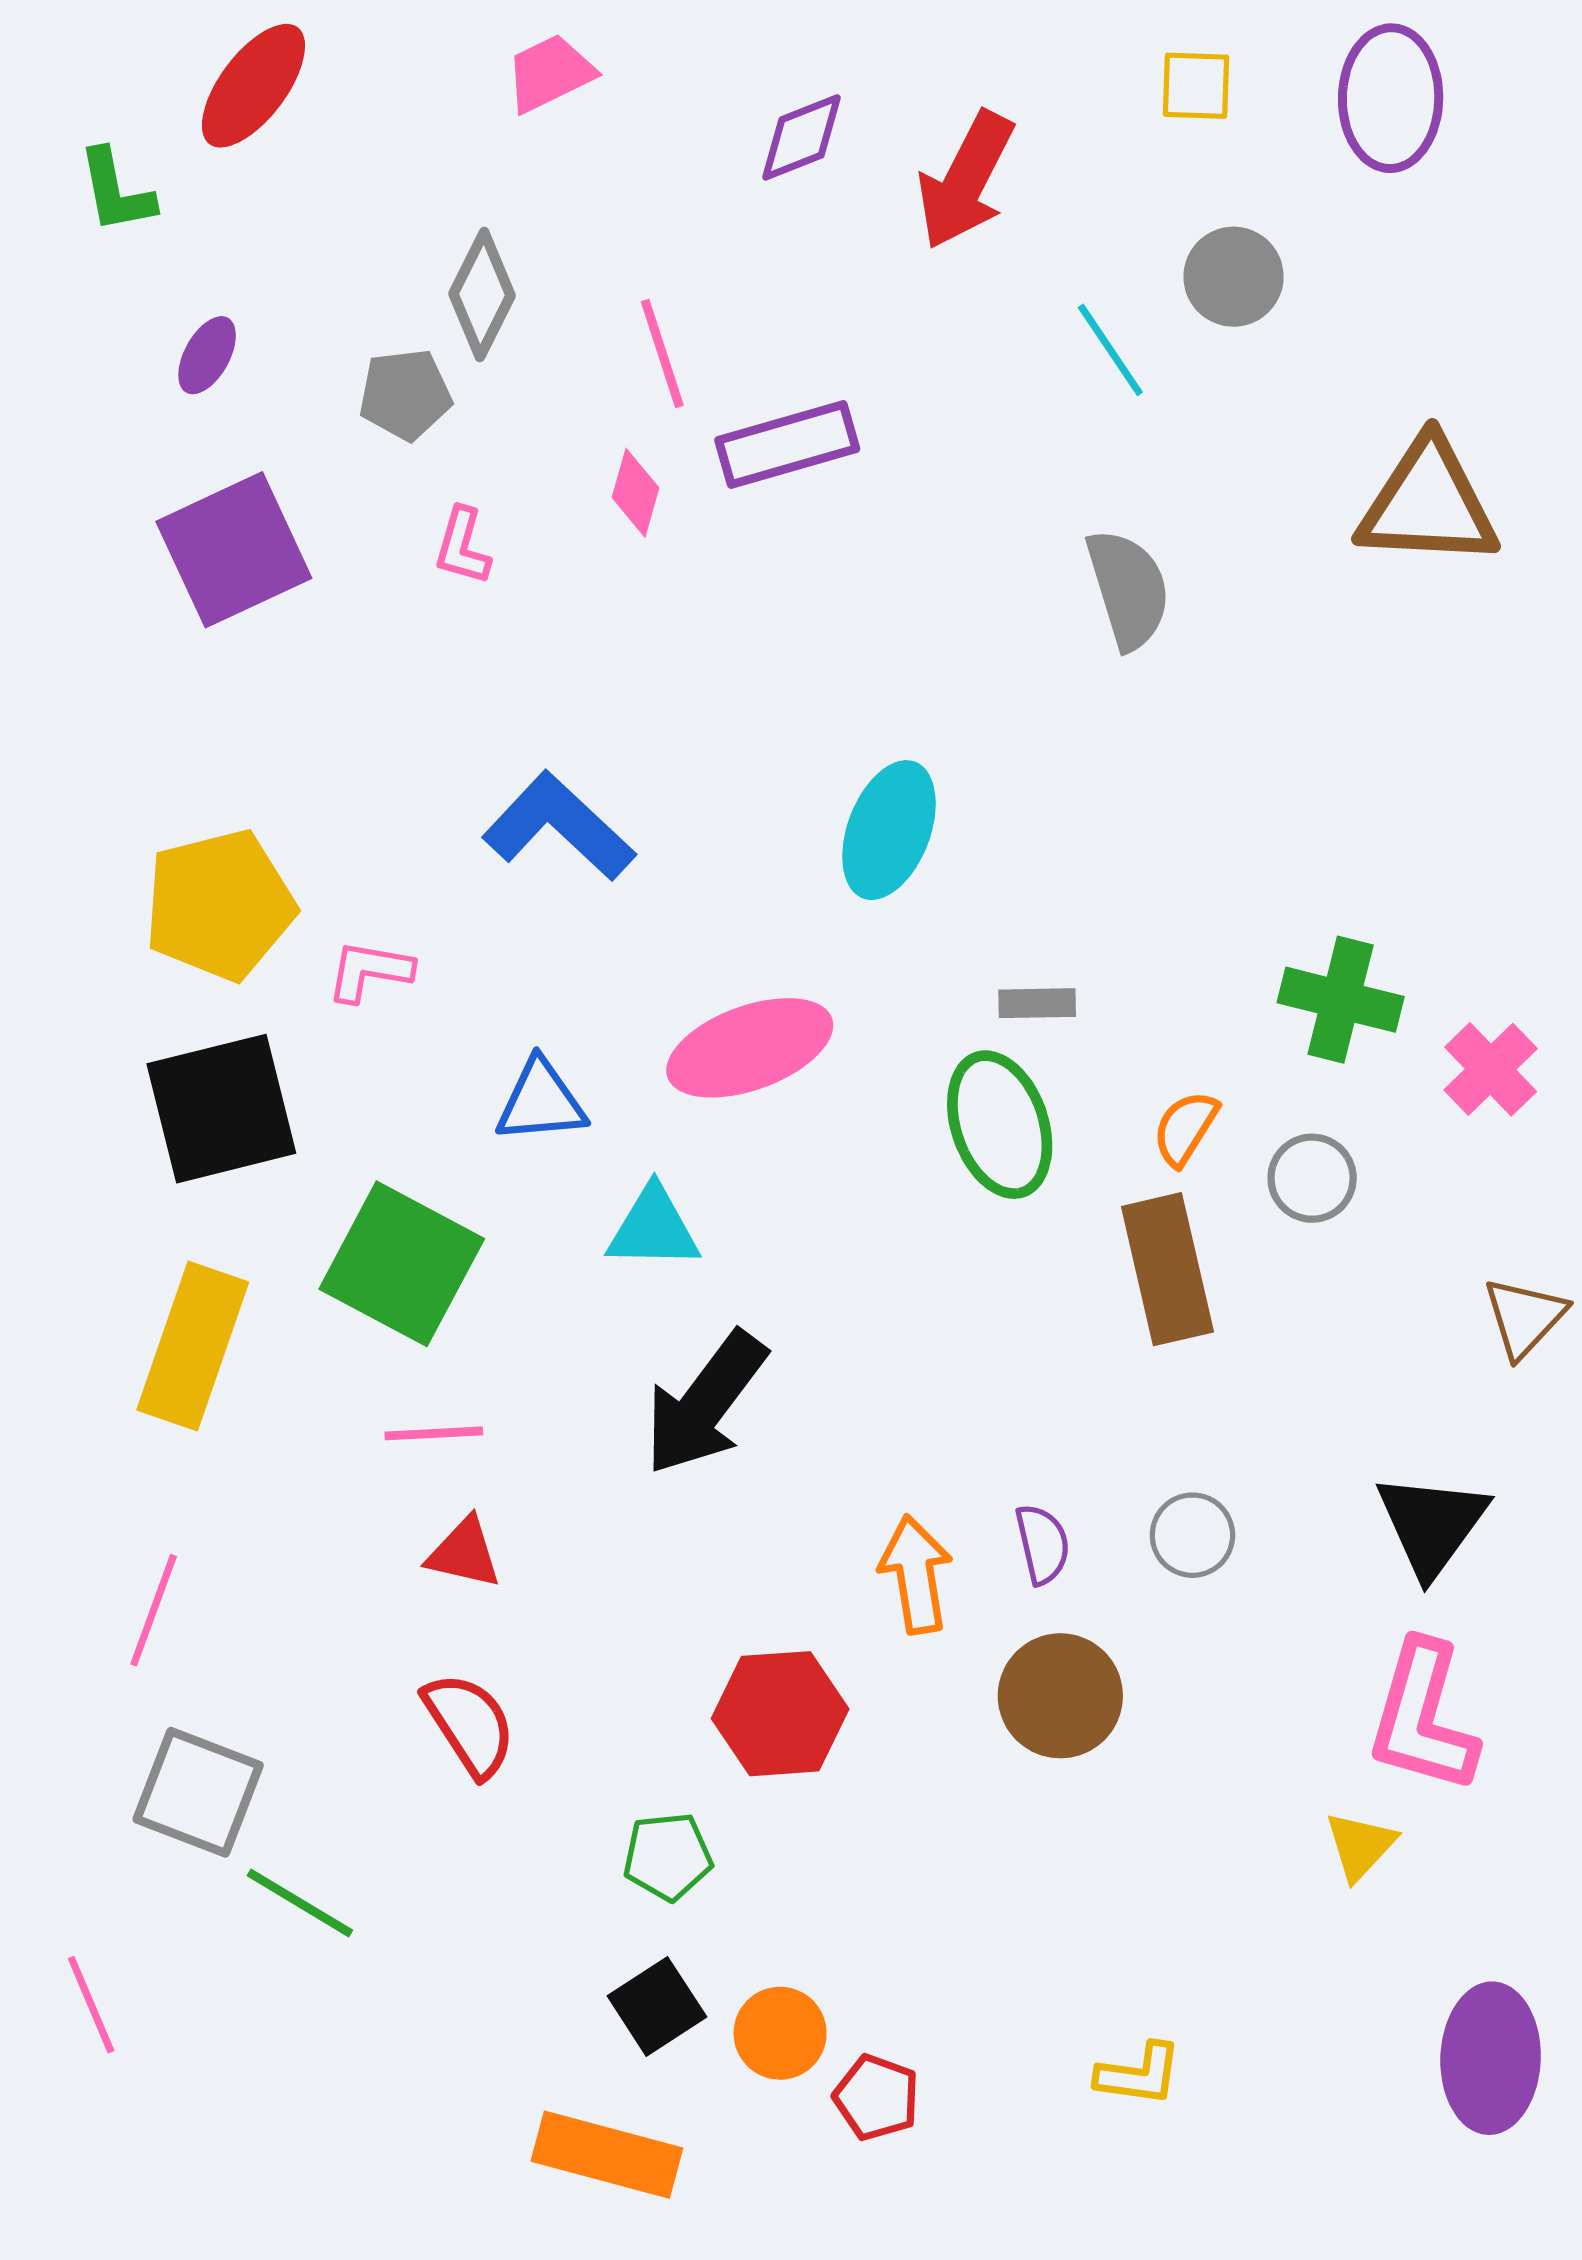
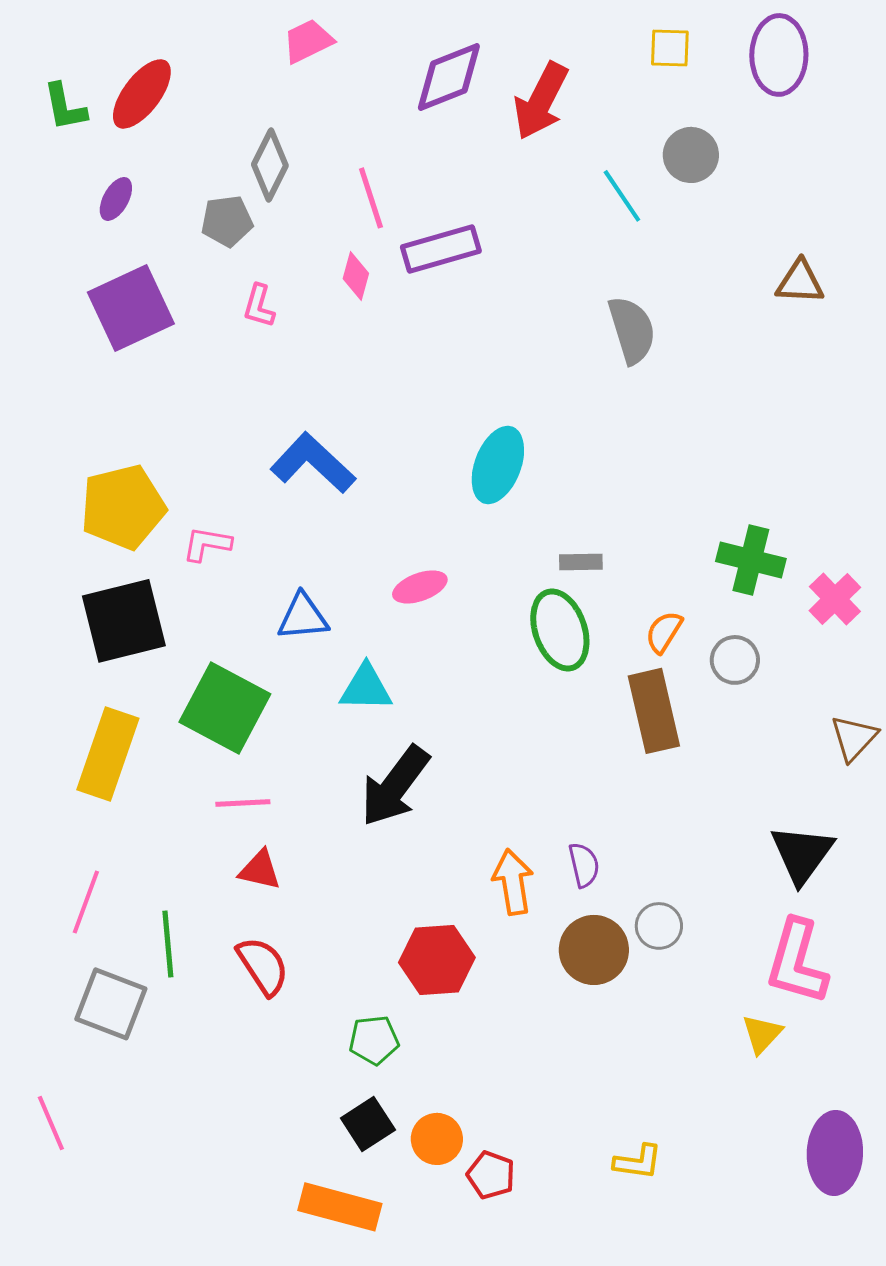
red ellipse: (253, 86) -> (142, 94), moved
purple diamond: (802, 137) -> (449, 77), size x1.4
brown triangle: (1428, 503) -> (800, 282), size x0.6
pink ellipse: (750, 1048) -> (420, 587), size x0.6
gray circle: (1192, 1535) -> (659, 926), moved
green line: (300, 1903) -> (168, 944), moved, turned 54

